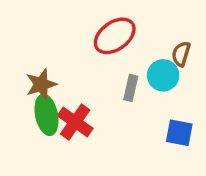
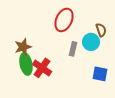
red ellipse: (115, 36) -> (64, 20), turned -30
brown semicircle: (181, 54) -> (101, 30), turned 144

